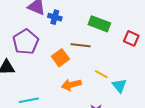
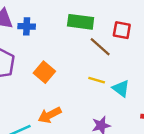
brown line: (81, 45) -> (100, 47), moved, turned 48
orange arrow: (71, 85) -> (50, 115), moved

